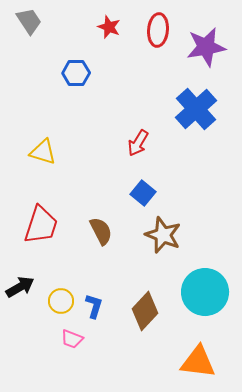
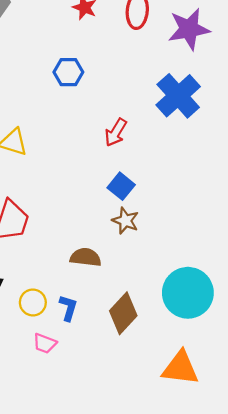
blue hexagon: (76, 73) -> (68, 72), moved
brown semicircle: (101, 231) -> (86, 257), moved, turned -56
brown star: (163, 235) -> (125, 221), moved, size x0.7

